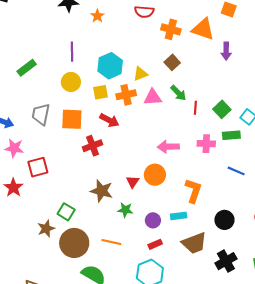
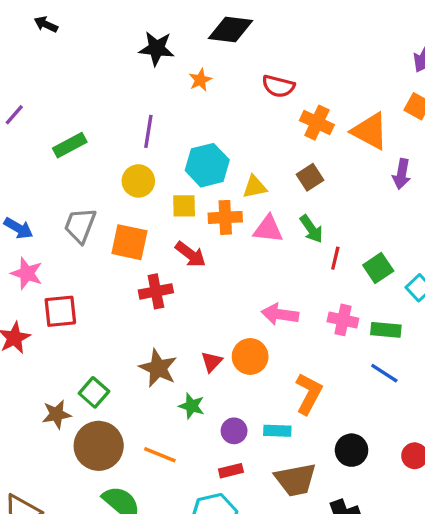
green rectangle: (231, 135) -> (386, 330), moved

